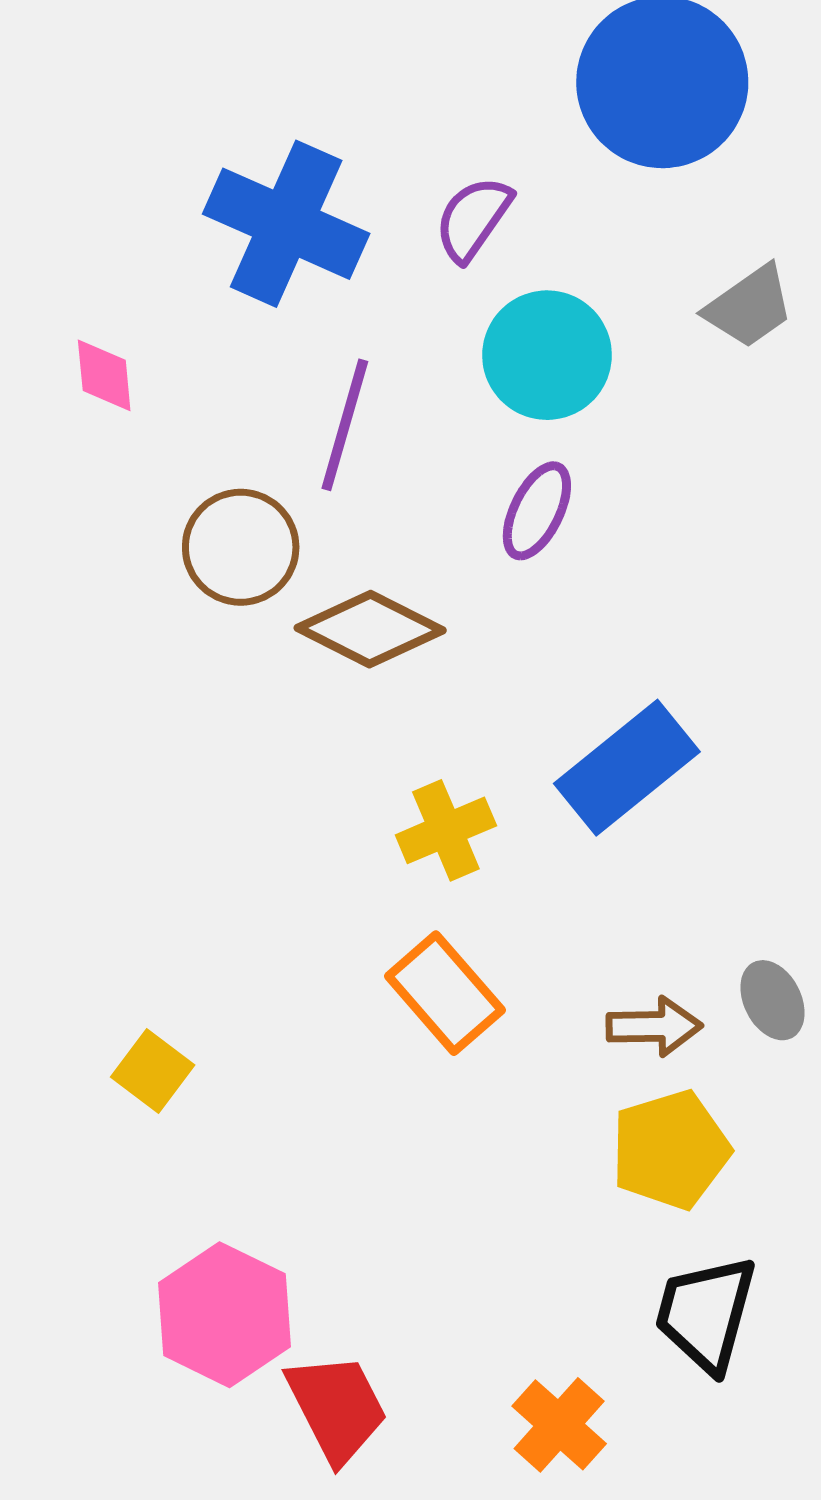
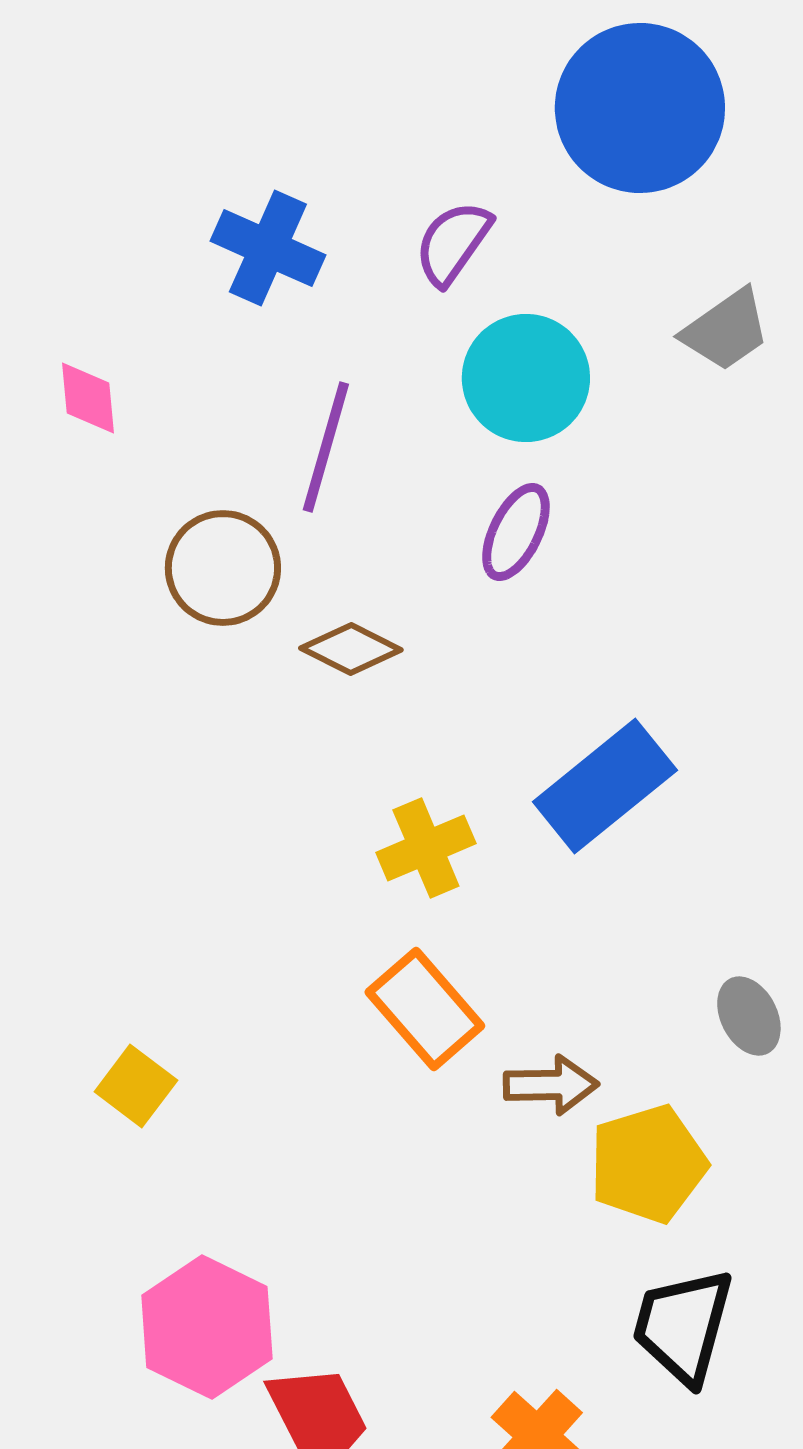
blue cross: (286, 224) -> (268, 248), size x0.7
brown diamond: (370, 629) -> (351, 649), size x0.7
brown arrow: (654, 1027) -> (551, 1085), moved

